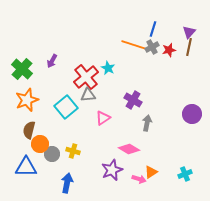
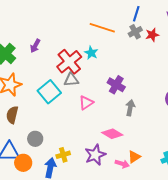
orange line: (134, 45) -> (102, 28), moved
orange circle: (40, 144) -> (23, 163), moved
yellow cross: (73, 151) -> (63, 155), moved, turned -32

